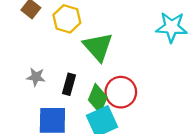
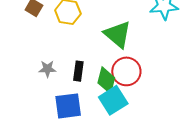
green triangle: (98, 47) -> (118, 34), moved

